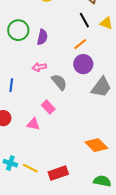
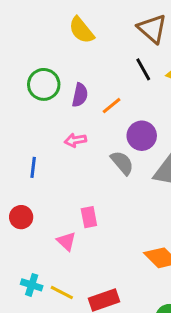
orange line: (80, 44) -> (112, 106), moved
gray semicircle: (59, 82) -> (122, 163), moved
pink rectangle: (48, 107) -> (89, 217), moved, turned 32
pink triangle: (33, 124) -> (66, 241), moved, turned 32

